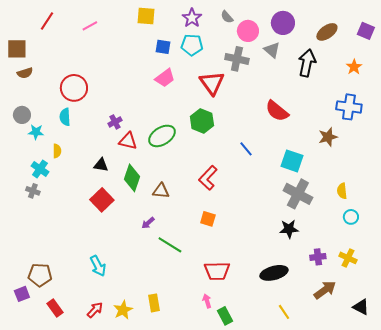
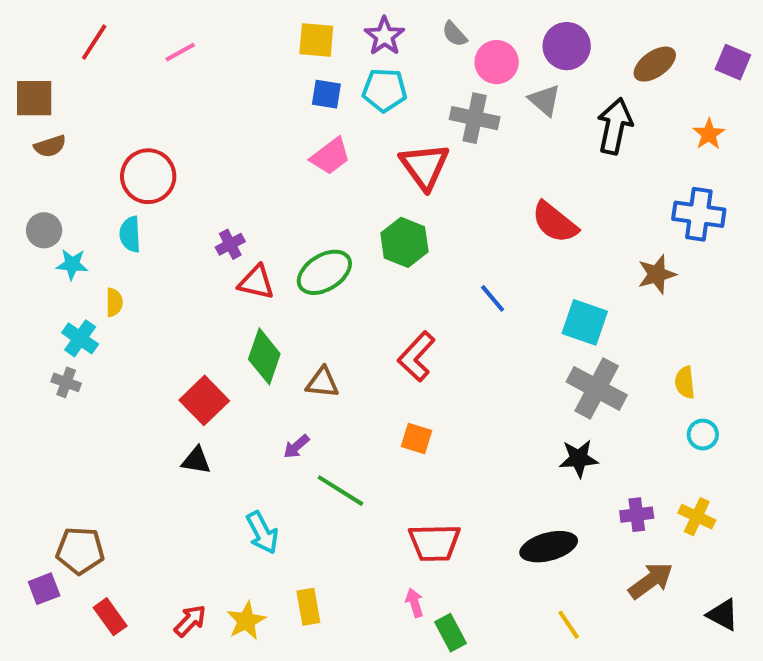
yellow square: (146, 16) -> (316, 40), moved
black triangle: (101, 165) -> (196, 461), moved
cyan arrow: (98, 266) -> (262, 533), moved

